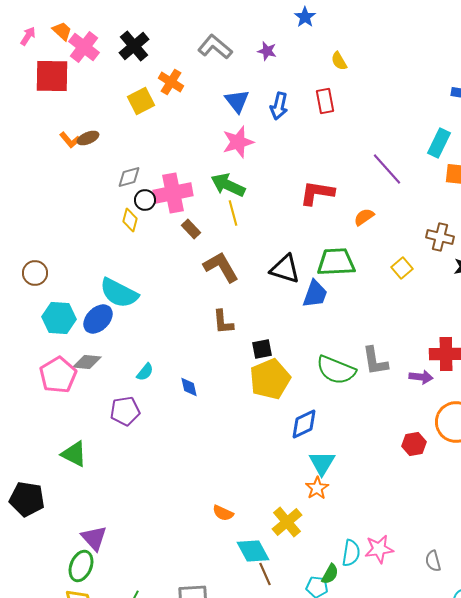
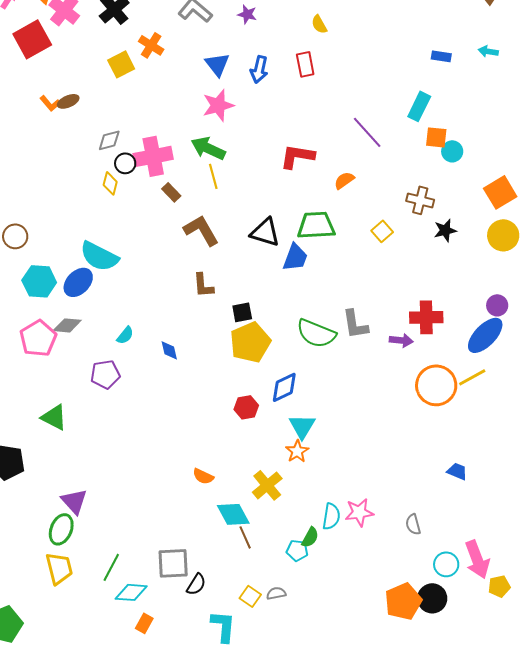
red square: (52, 76) -> (32, 39), turned -30
red hexagon: (414, 444) -> (246, 407), moved

